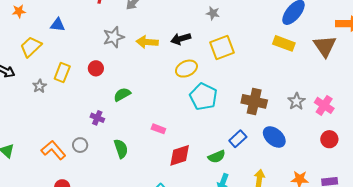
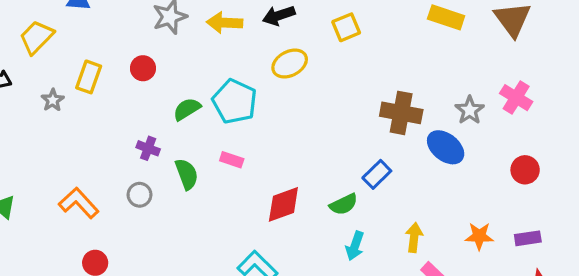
yellow square: (222, 47) -> (346, 27), size x0.7
cyan pentagon: (203, 97) -> (235, 101), moved
pink cross: (324, 105) -> (516, 98), moved
pink rectangle: (158, 129) -> (232, 160), moved
blue ellipse: (274, 137) -> (446, 147), moved
gray circle: (80, 145) -> (140, 195), moved
green semicircle: (121, 149) -> (187, 174), moved

